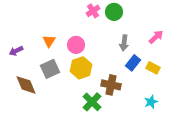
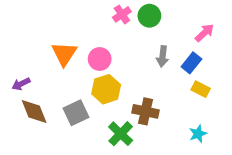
pink arrow: (156, 37) -> (205, 33), moved
orange triangle: (49, 41) -> (64, 54), size x1.5
purple arrow: (16, 51) -> (21, 84), moved
blue rectangle: (133, 63) -> (191, 63), moved
gray square: (50, 69) -> (76, 113), moved

